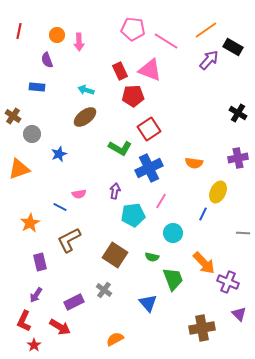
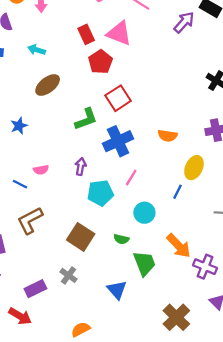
cyan arrow: (86, 90) -> (37, 50), moved
red pentagon: (133, 96) -> (100, 62), turned -30
green L-shape: (120, 148) -> (86, 119), turned -50
brown cross: (202, 328) -> (176, 317), turned -35

